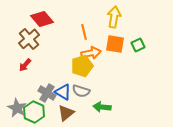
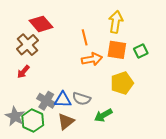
yellow pentagon: (82, 66) -> (122, 83), moved
blue triangle: (63, 92) -> (63, 100), turned -30
green arrow: (102, 107) -> (103, 115), turned -36

